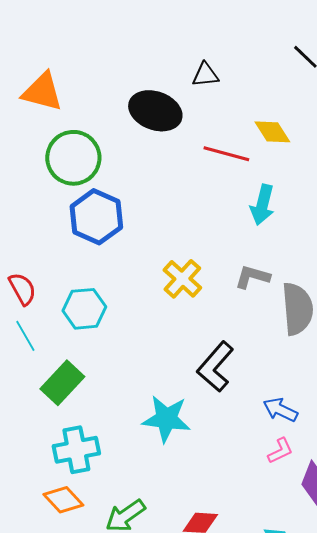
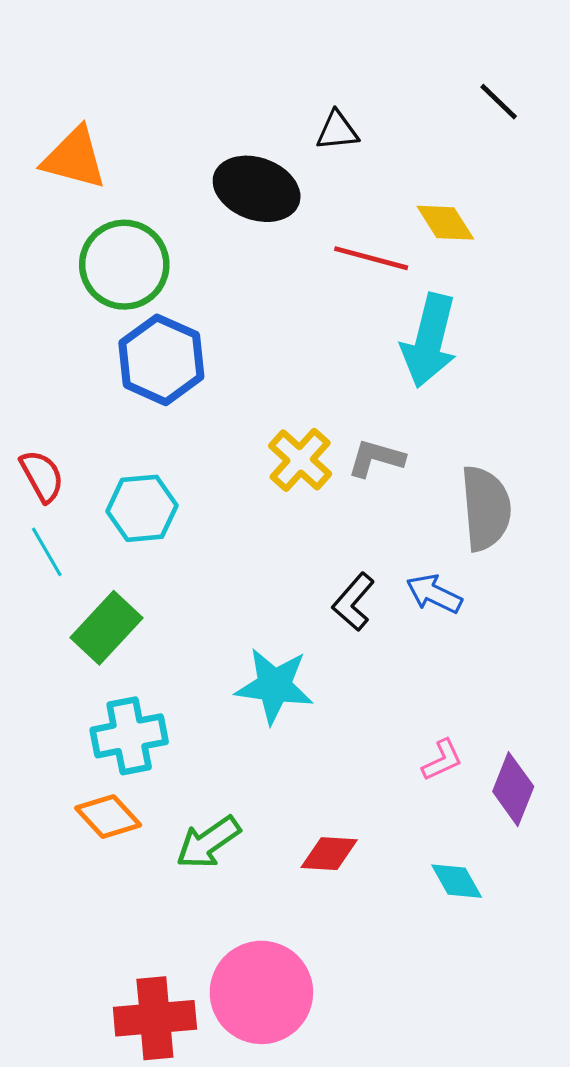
cyan arrow: (262, 205) -> (429, 340), size x1.4
gray L-shape: (252, 277) -> (376, 458), moved
black L-shape: (215, 367) -> (353, 602), size x0.7
blue arrow: (280, 410) -> (434, 594), moved
pink L-shape: (280, 451) -> (442, 760), moved

